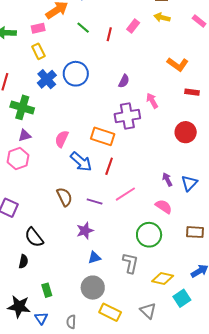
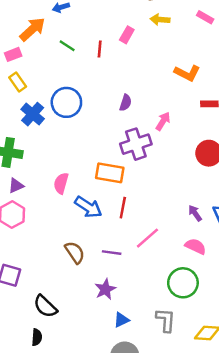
pink arrow: (152, 101) -> (163, 121), turned 70

